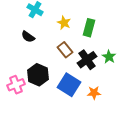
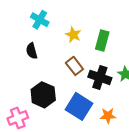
black semicircle: (28, 37) -> (32, 51), turned 40
black cross: (87, 60) -> (100, 77), turned -36
pink cross: (16, 85) -> (18, 118), moved

